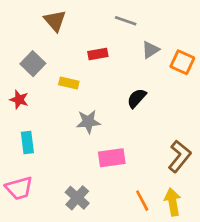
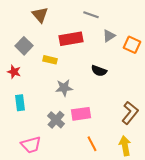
red rectangle: (98, 54) -> (71, 39), size x1.6
black semicircle: (137, 98) -> (99, 71), turned -112
pink trapezoid: (19, 188) -> (31, 145), moved
gray cross: (77, 198) -> (56, 120), moved
orange line: (142, 201) -> (92, 144), moved

